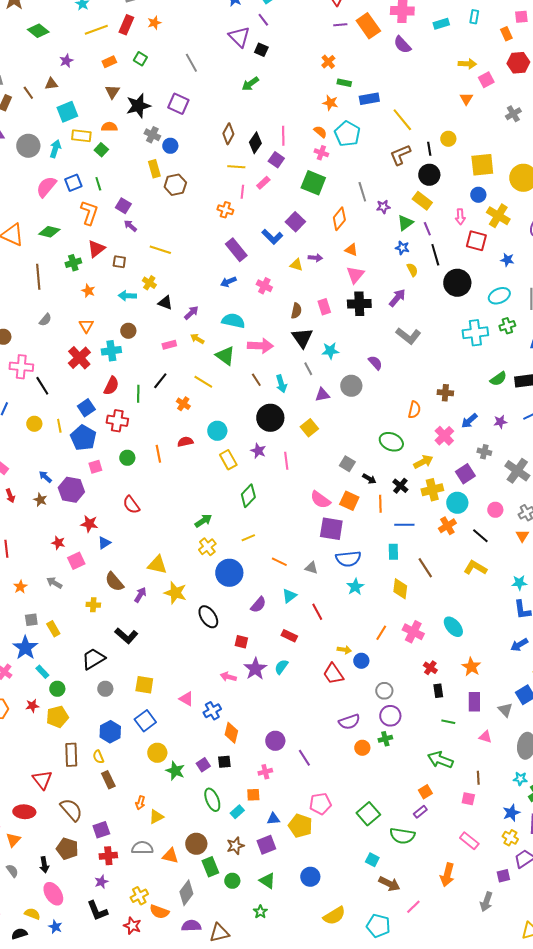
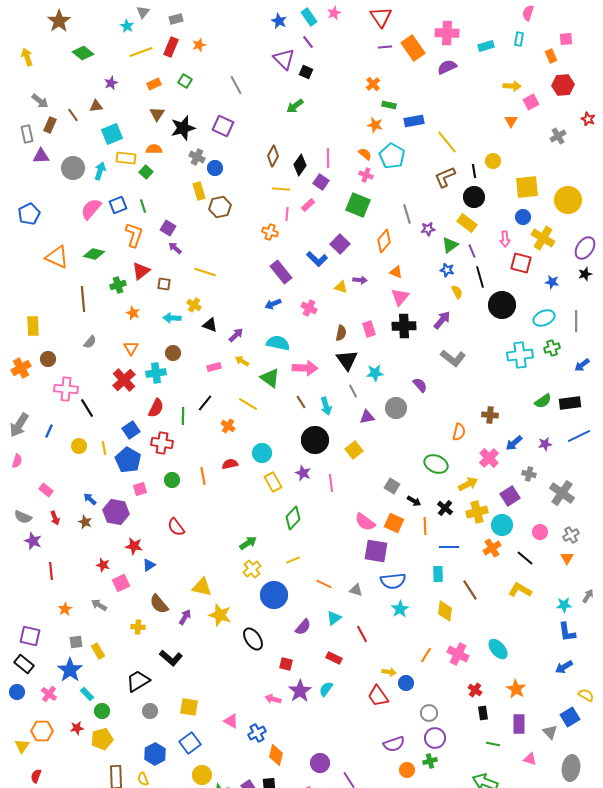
purple semicircle: (402, 45) -> (447, 67), turned 108

